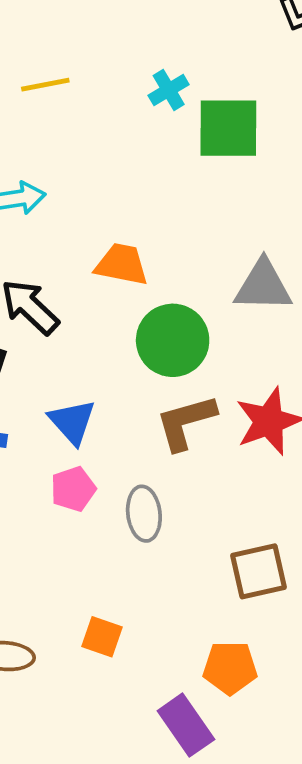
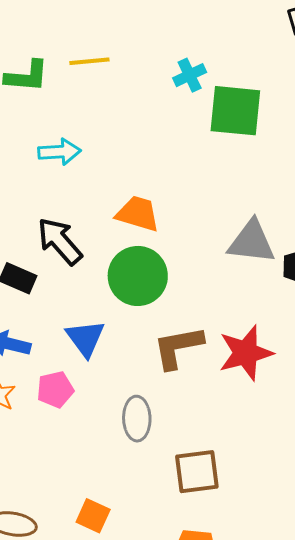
green circle: (173, 340) -> (138, 276), moved
pink pentagon: (73, 489) -> (55, 389), moved
brown square: (259, 571) -> (197, 472), moved

